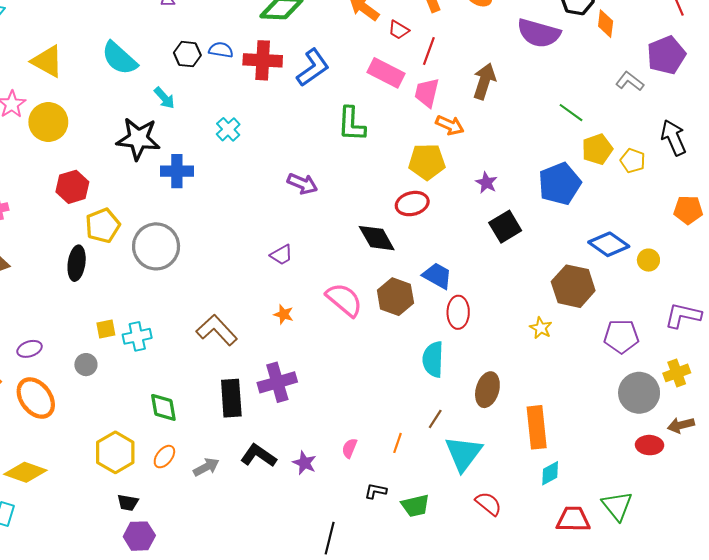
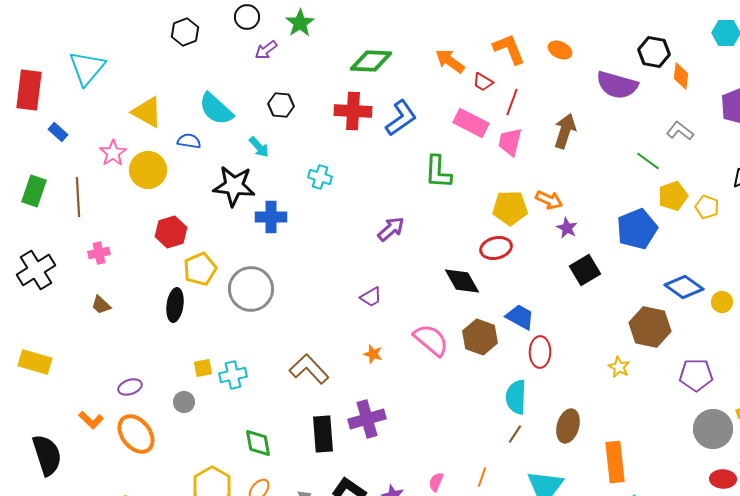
blue semicircle: (221, 50) -> (189, 141), moved
gray L-shape: (630, 81) -> (680, 131), moved
orange arrow: (450, 125) -> (549, 200), moved
cyan cross: (228, 129) -> (320, 177), turned -30
purple arrow: (302, 184) -> (391, 229), turned -64
brown line: (435, 419) -> (515, 434), moved

